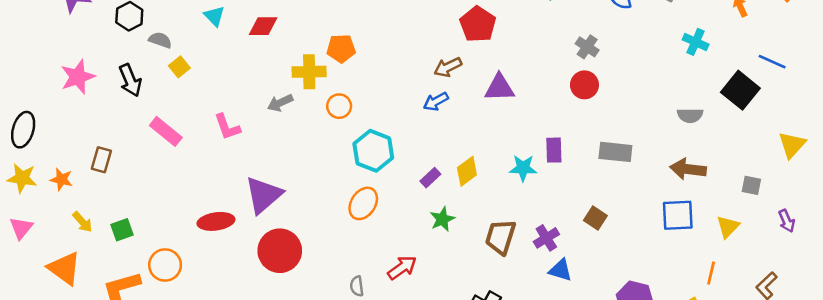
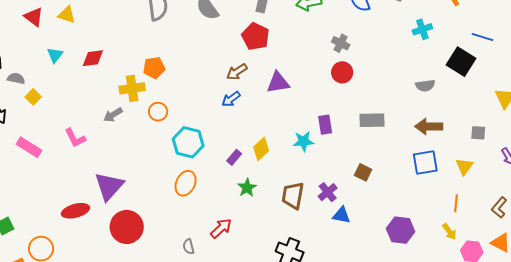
cyan triangle: (214, 16) -> (55, 55), turned 30
cyan cross: (696, 42) -> (422, 29), turned -36

